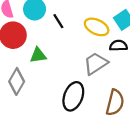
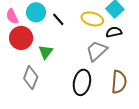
green triangle: (38, 55) -> (46, 52), turned -35

